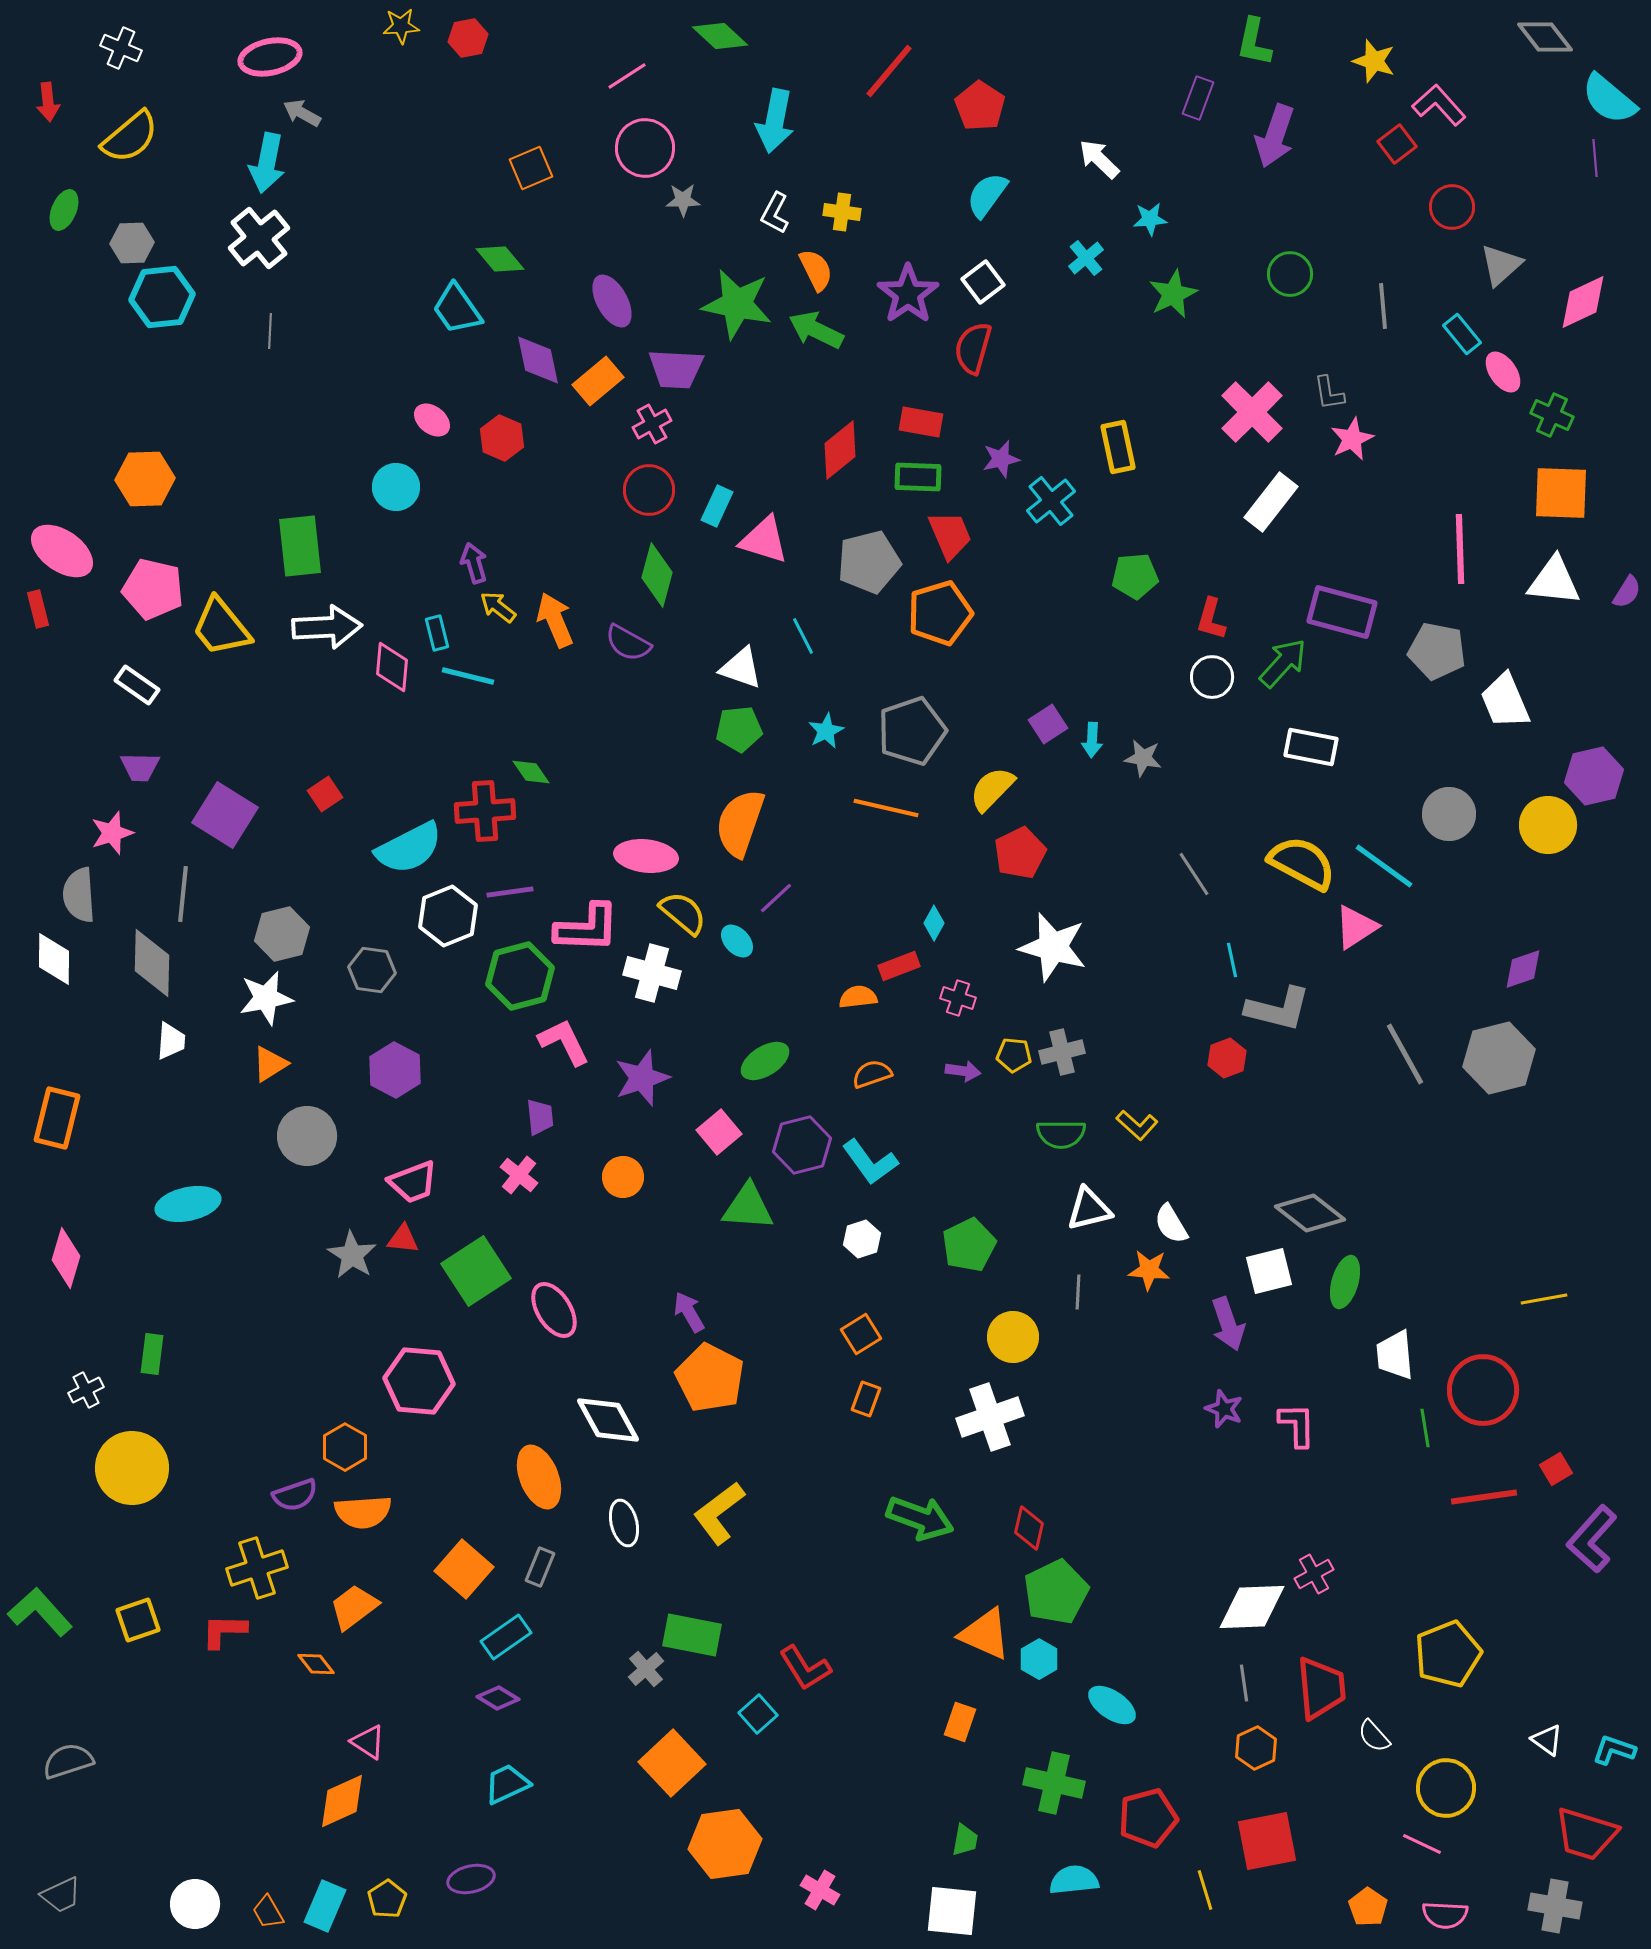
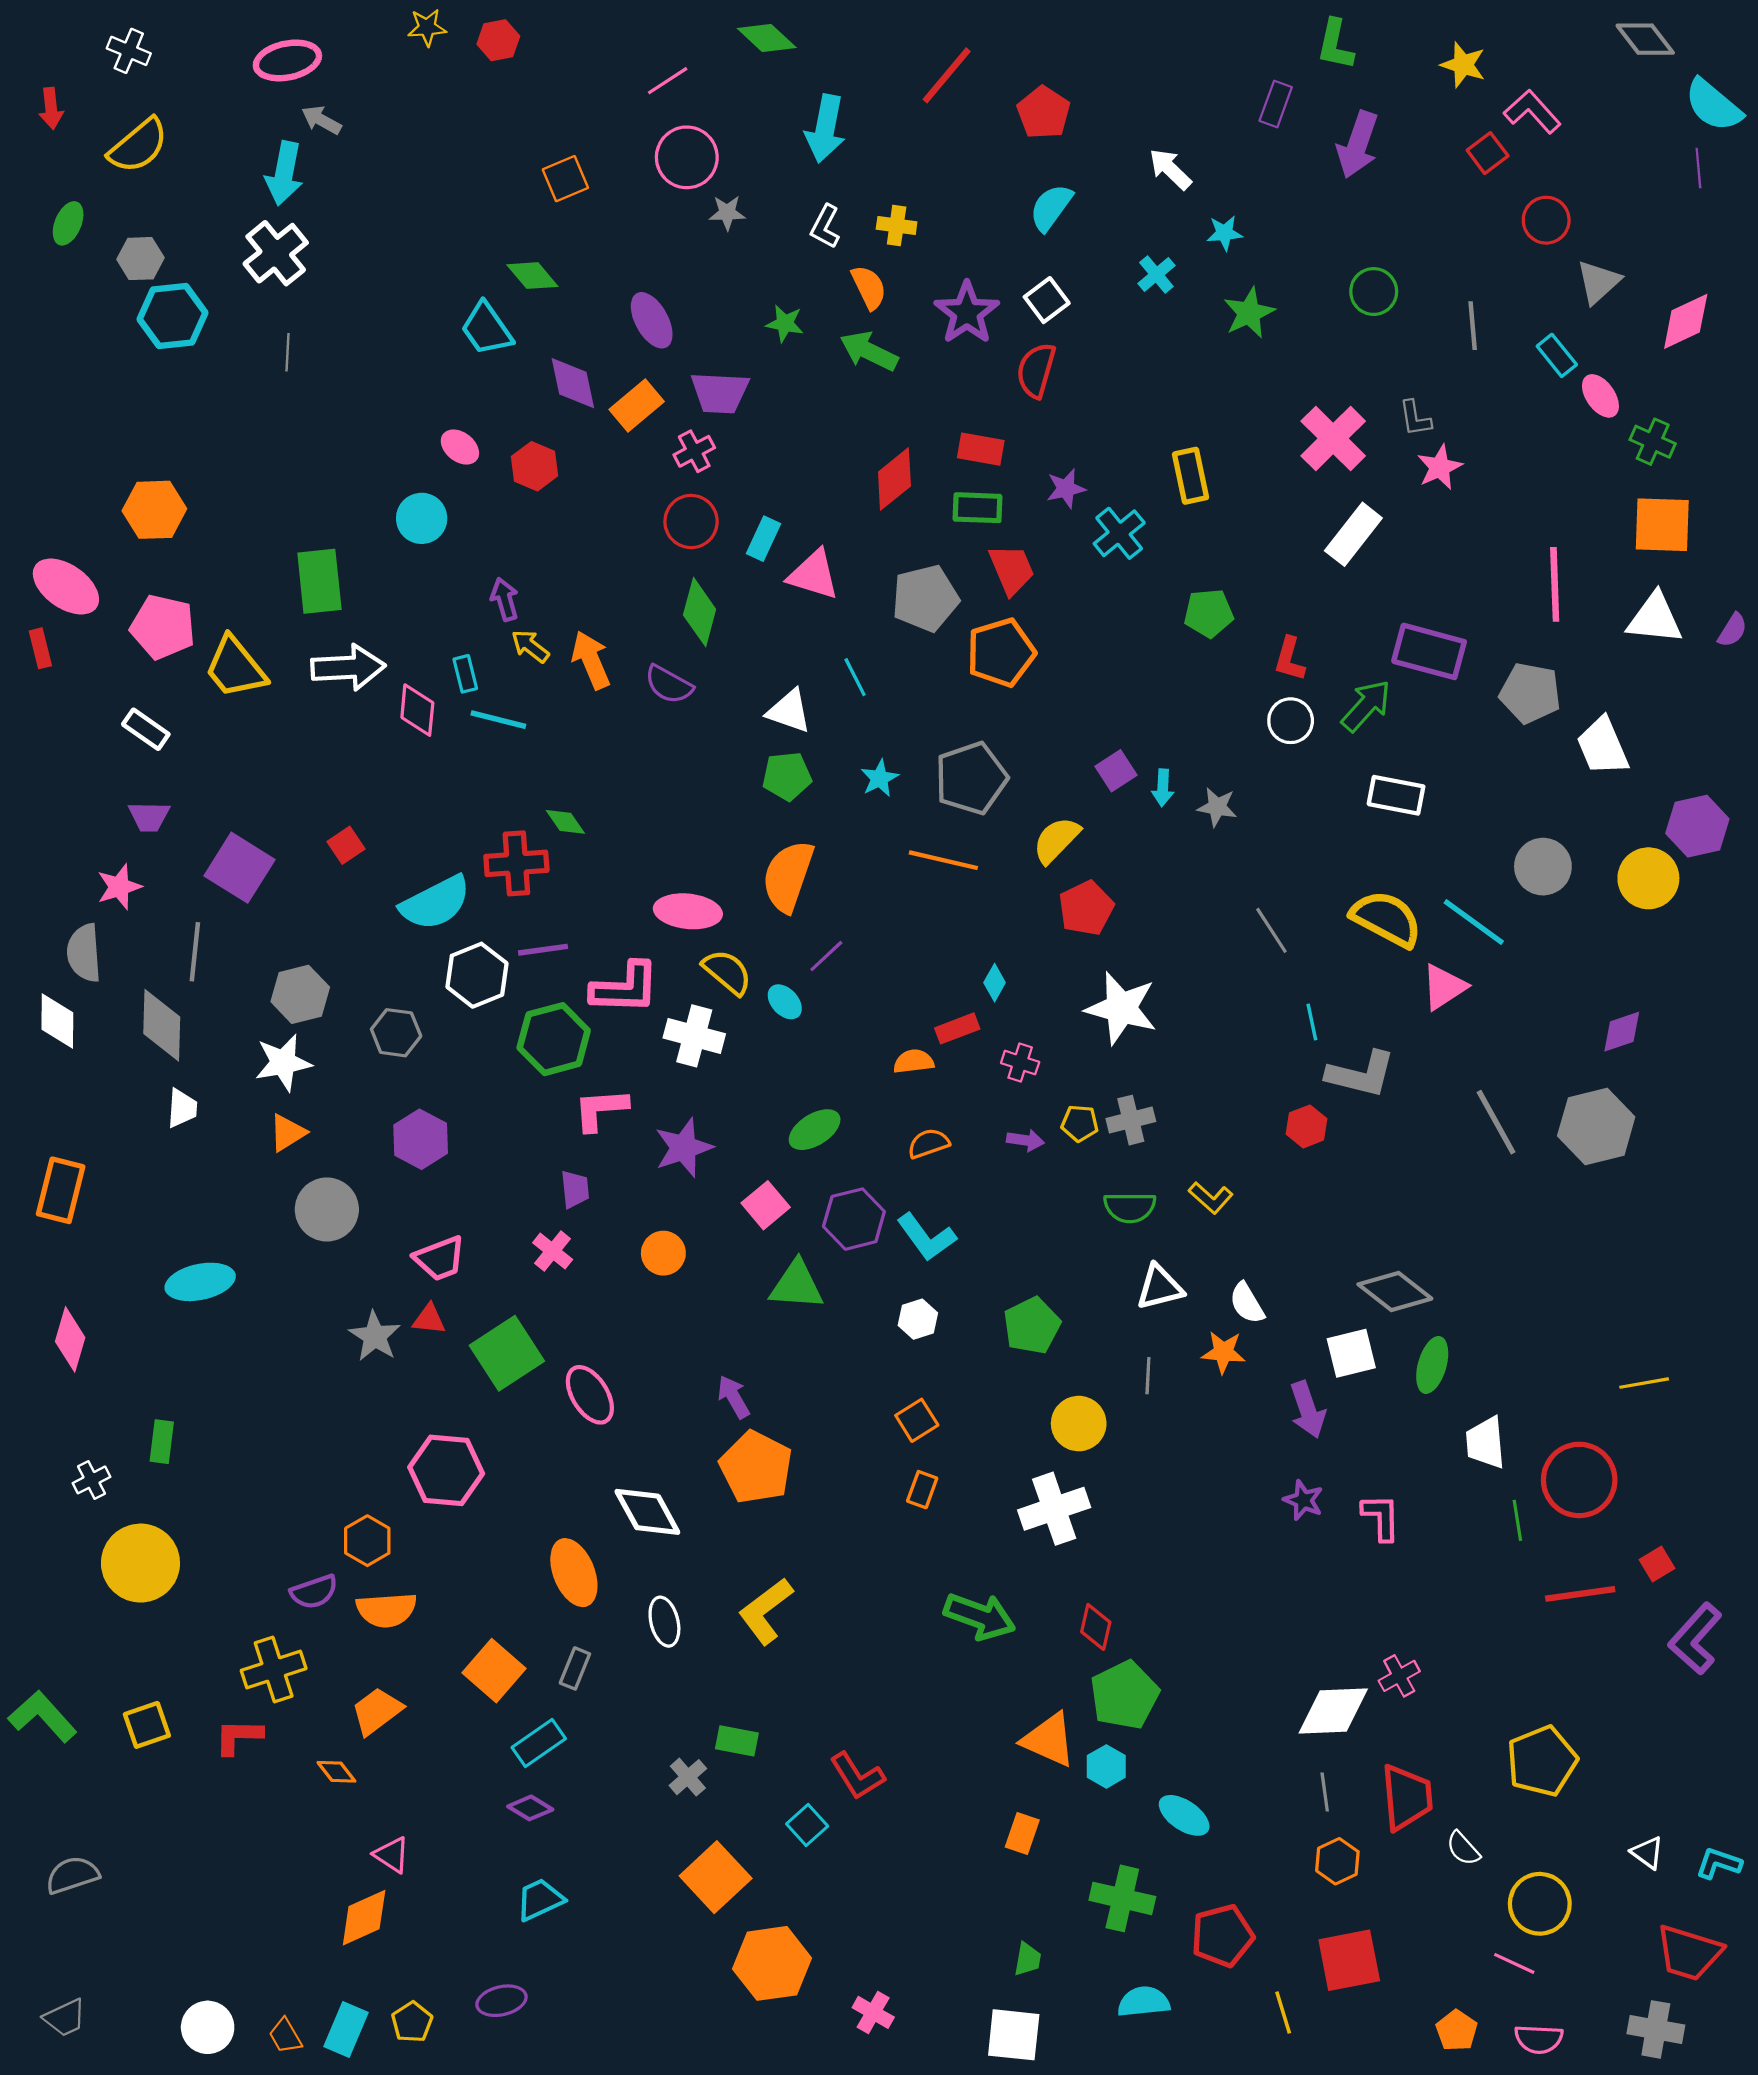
green star: (737, 304) -> (785, 323), size x0.5
pink L-shape: (564, 1042) -> (601, 1109), turned -68
green rectangle: (692, 1635) -> (737, 1741), size x0.7

